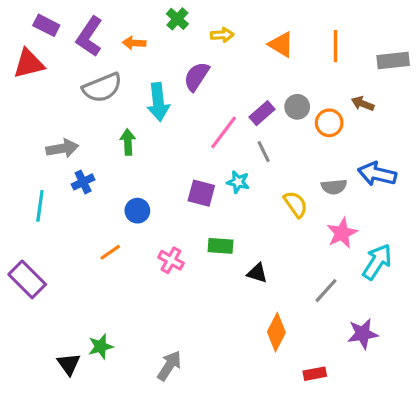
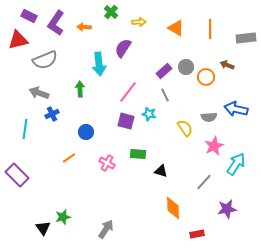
gray semicircle: (102, 88) -> (45, 60), moved
pink line: (224, 132) -> (128, 92), moved
gray arrow: (62, 148) -> (39, 93), turned -150
orange diamond: (276, 332) -> (173, 208), turned -30

